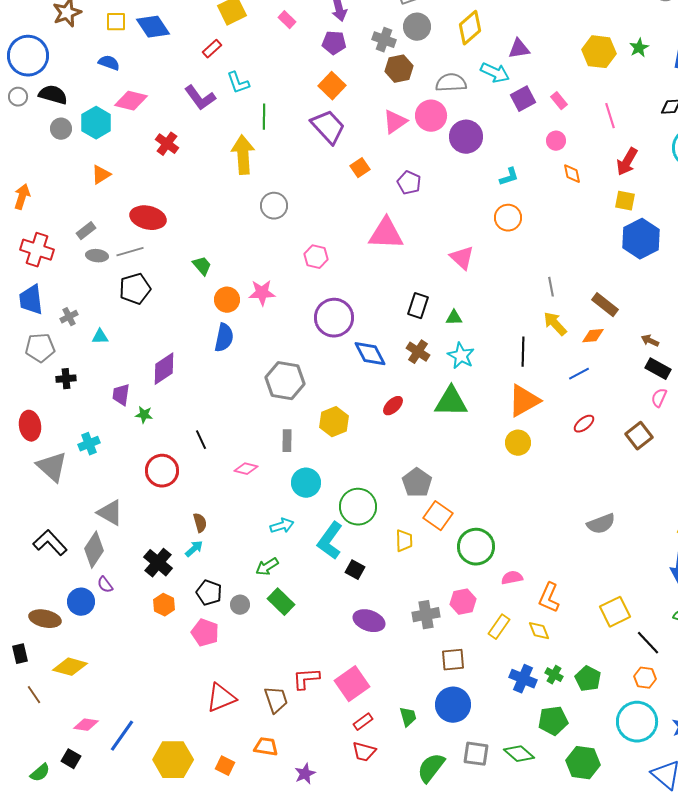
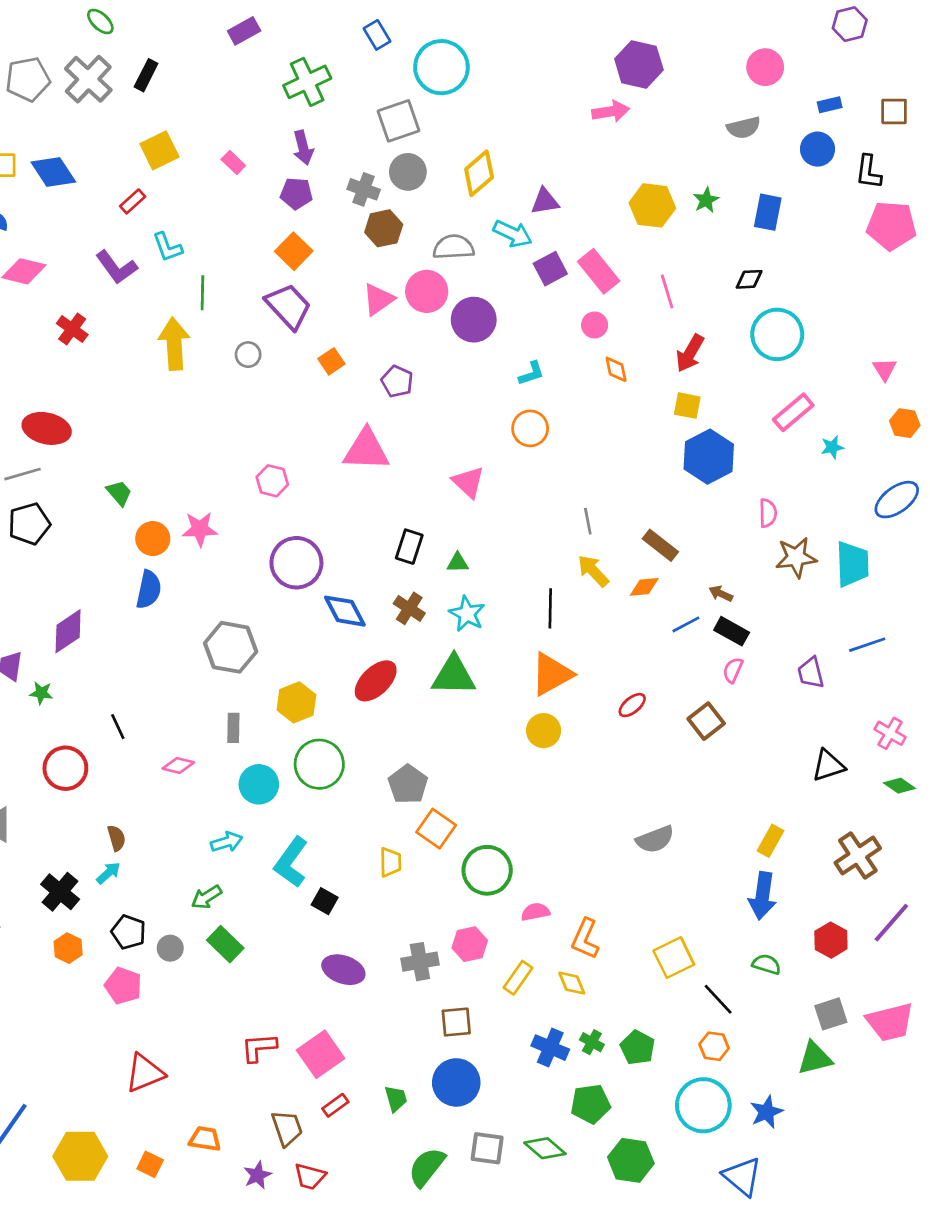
pink rectangle: (559, 101) -> (599, 271), size x1.8
gray circle: (274, 206) -> (248, 355), moved, size x0.7
blue line: (579, 374) -> (686, 624), moved
red ellipse: (393, 406) -> (376, 681), size x1.6
green circle: (358, 507) -> (319, 764), moved
brown trapezoid: (276, 700) -> (287, 1128), moved
red trapezoid: (364, 752) -> (310, 1176), moved

